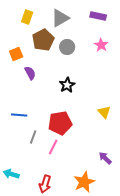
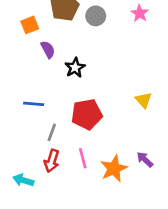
black star: (67, 85) -> (75, 68), moved
pink line: (53, 147) -> (83, 158), moved, turned -42
orange star: (84, 182) -> (114, 169), moved
red arrow: (45, 184) -> (52, 161), moved

